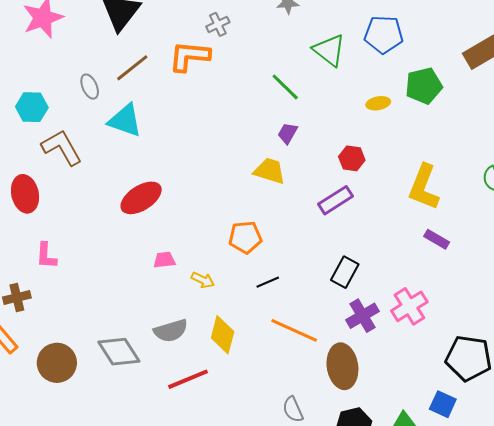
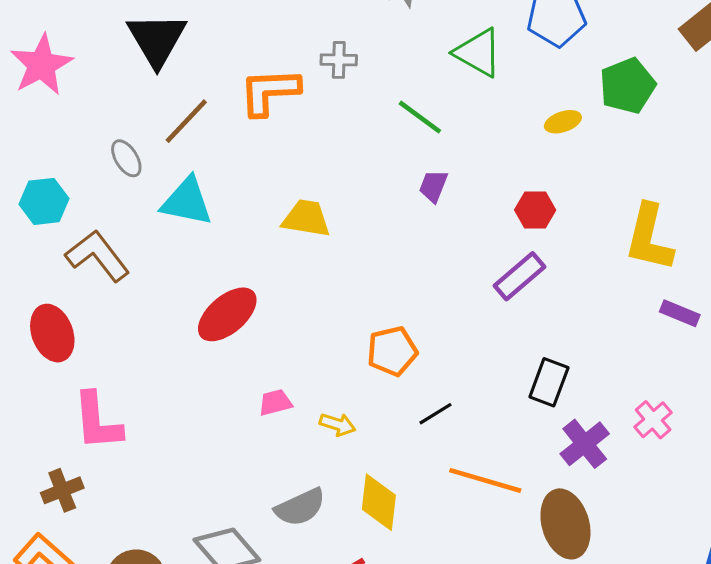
gray cross: (218, 24) -> (339, 60), moved, turned 35
yellow trapezoid: (270, 171) -> (306, 218), moved
pink L-shape: (46, 256) -> (97, 421), size x1.5
pink cross: (409, 306) -> (653, 420), size x0.7

